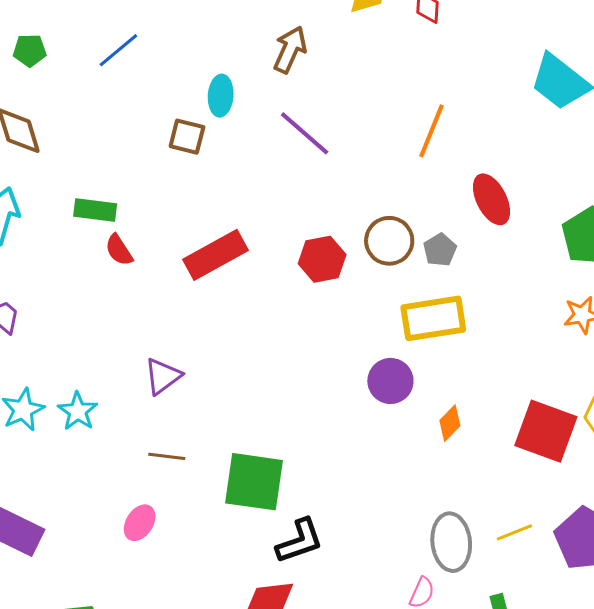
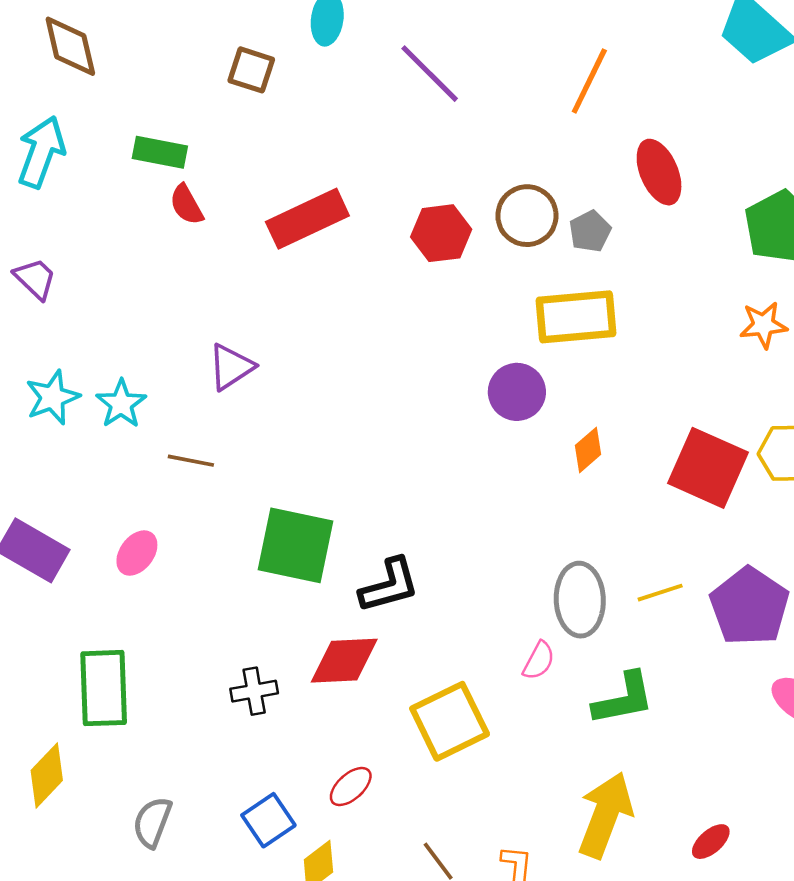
brown square: (187, 137) -> (251, 70), moved
brown line: (167, 456) -> (191, 461), moved
green square: (254, 482) -> (295, 545), moved
pink ellipse: (140, 523) -> (137, 553), moved

